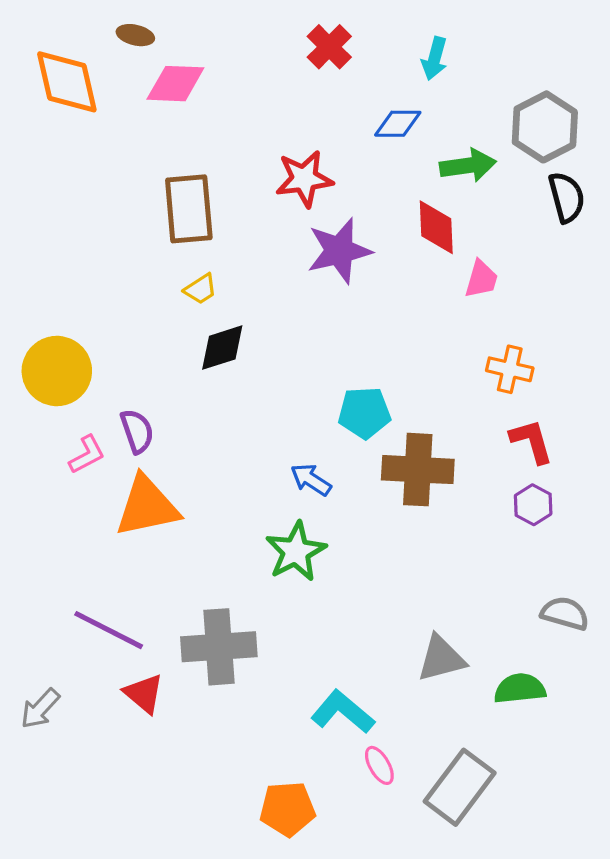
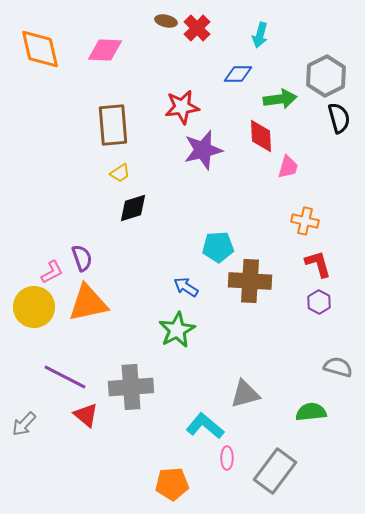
brown ellipse: (135, 35) -> (166, 21), moved
yellow circle: (57, 371) -> (34, 307), moved
gray triangle: (441, 658) -> (245, 394), moved
pink ellipse: (379, 765) -> (227, 458), turned 30

